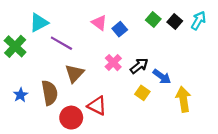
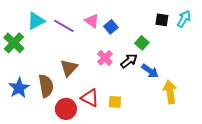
green square: (153, 19) -> (142, 43), moved
black square: (175, 22) -> (162, 20), turned -32
purple line: (61, 43) -> (64, 26), moved
yellow square: (142, 93) -> (115, 102), moved, turned -32
blue star: (20, 95) -> (19, 88), size x1.5

